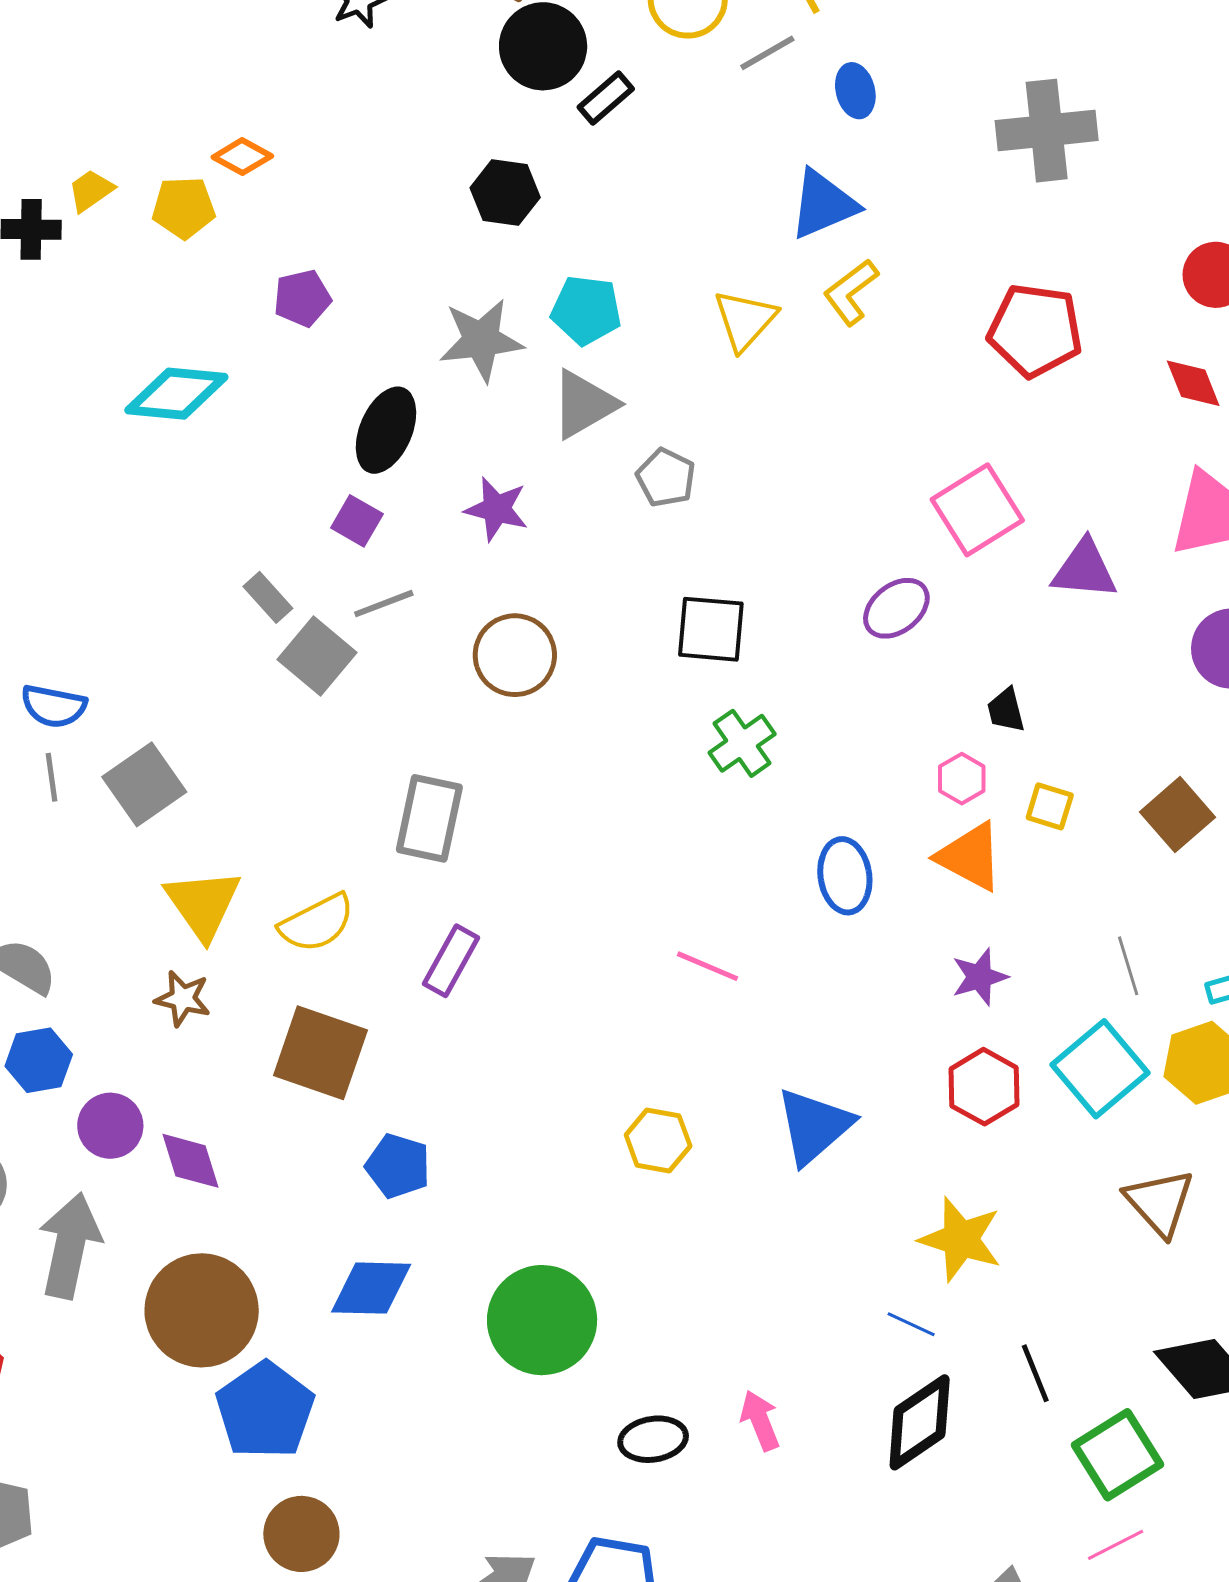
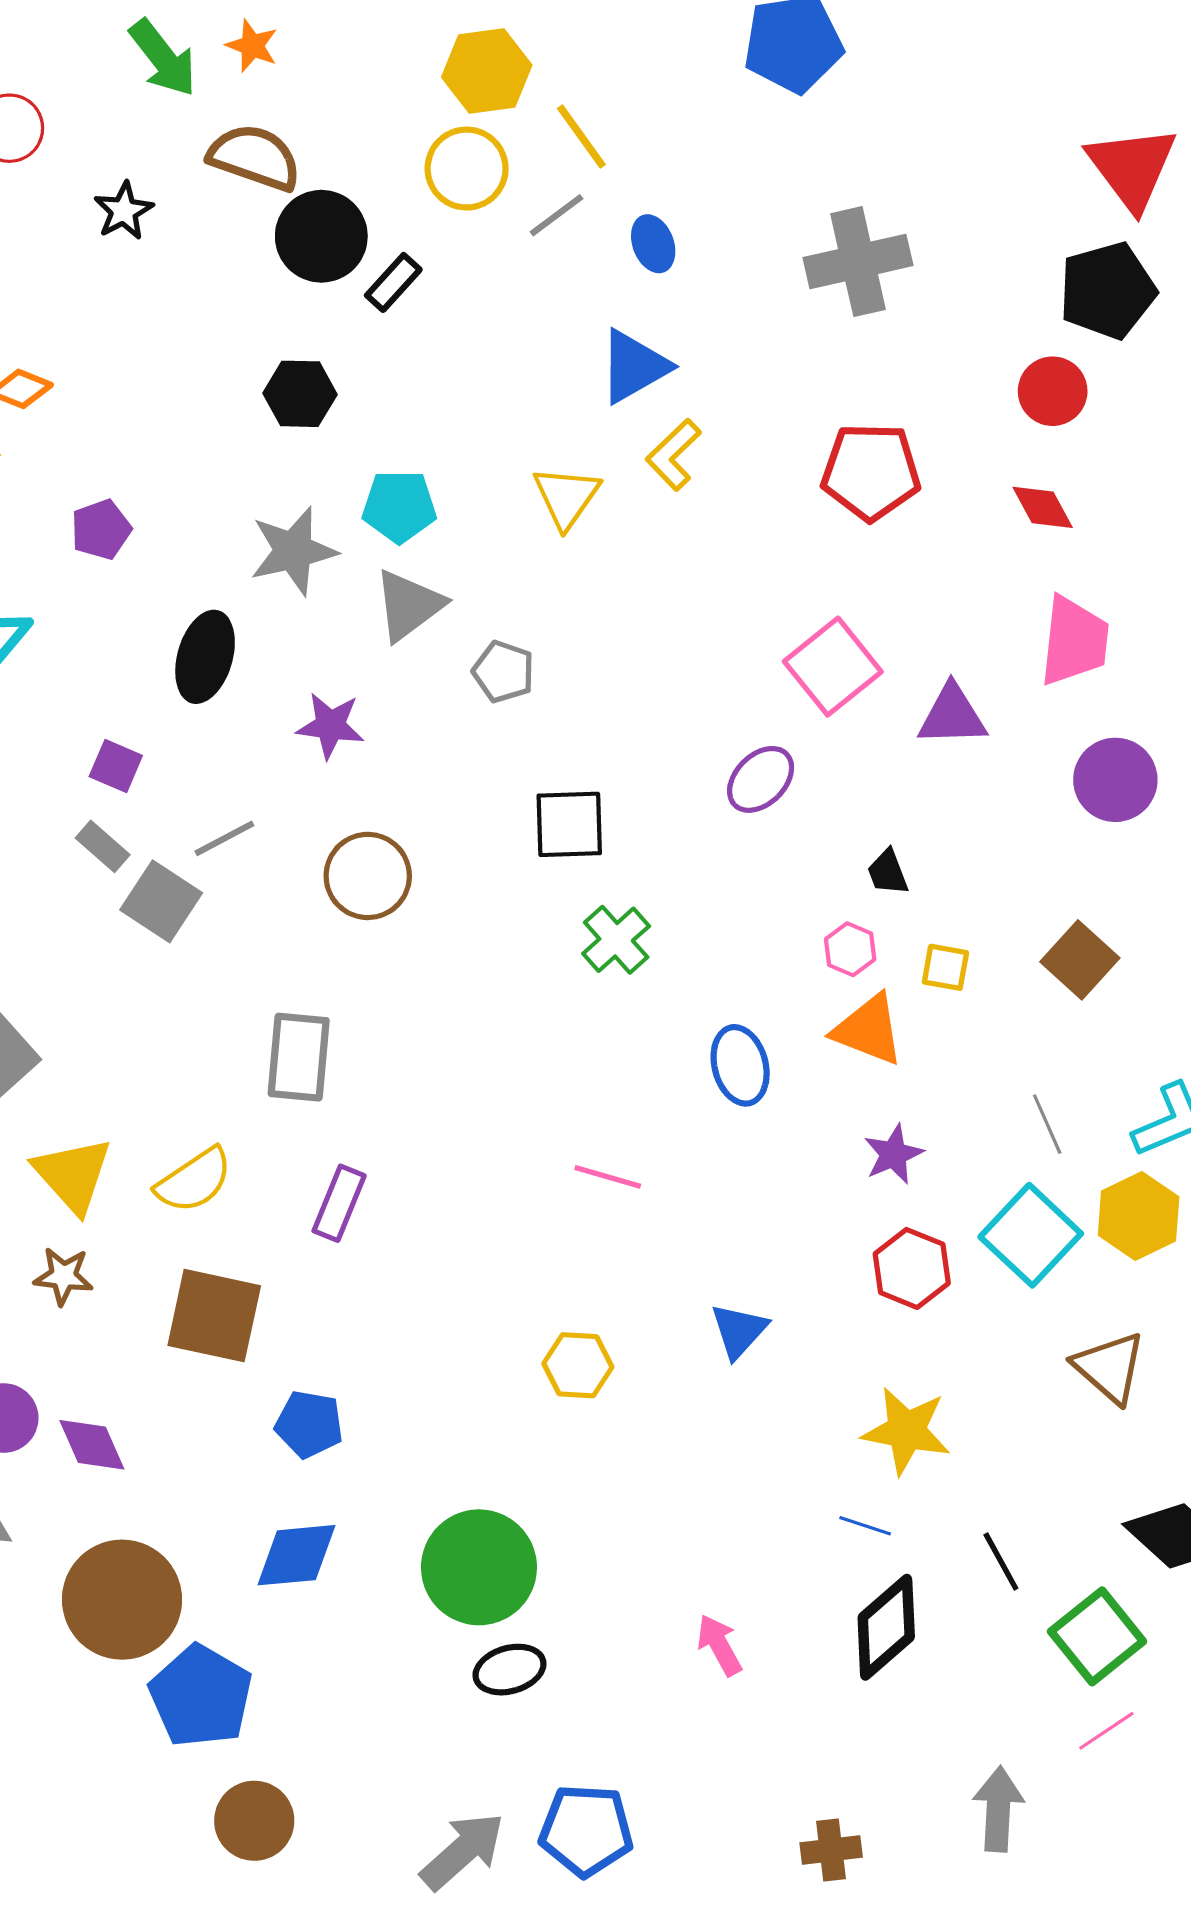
purple square: (357, 521) -> (116, 766), moved
blue triangle: (814, 1126) -> (739, 1331), size x0.7
black ellipse: (653, 1439) -> (510, 1670), moved

